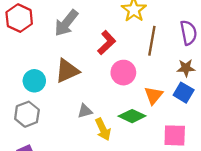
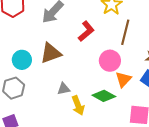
pink circle: (123, 73) -> (110, 61), moved

